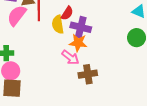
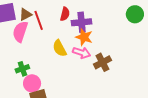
yellow semicircle: (58, 24) -> (60, 48), moved
orange star: (78, 43) -> (84, 37), turned 30

